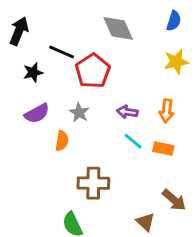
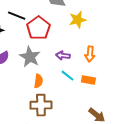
yellow star: (176, 62) -> (78, 20), moved
gray star: (79, 113) -> (30, 57), size x1.5
orange semicircle: (62, 141) -> (38, 81), moved

